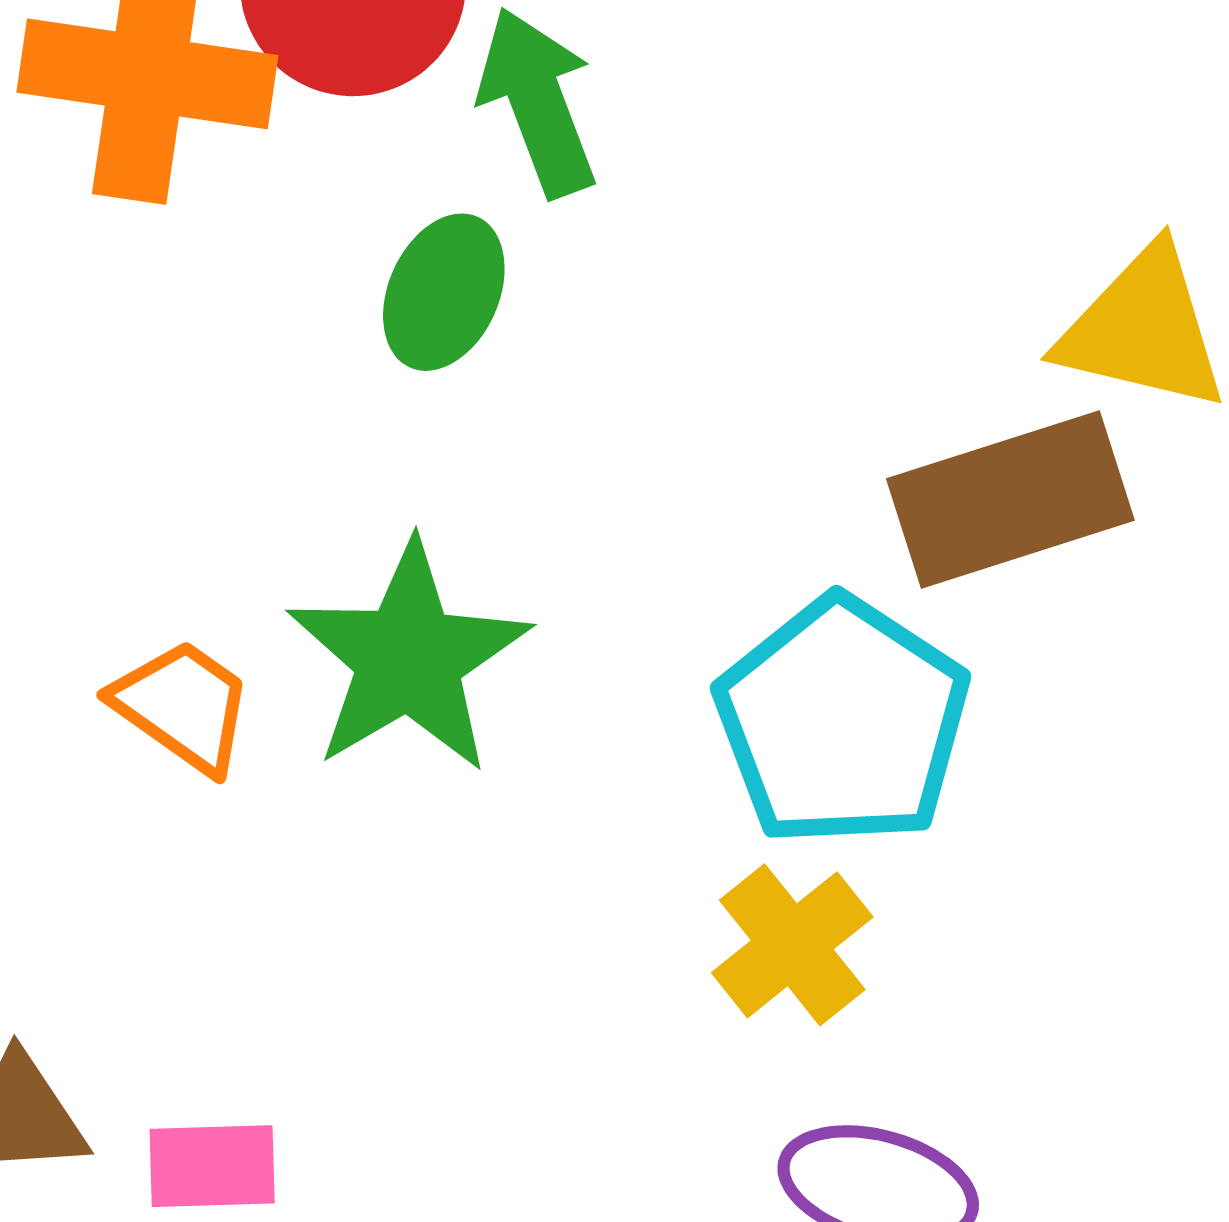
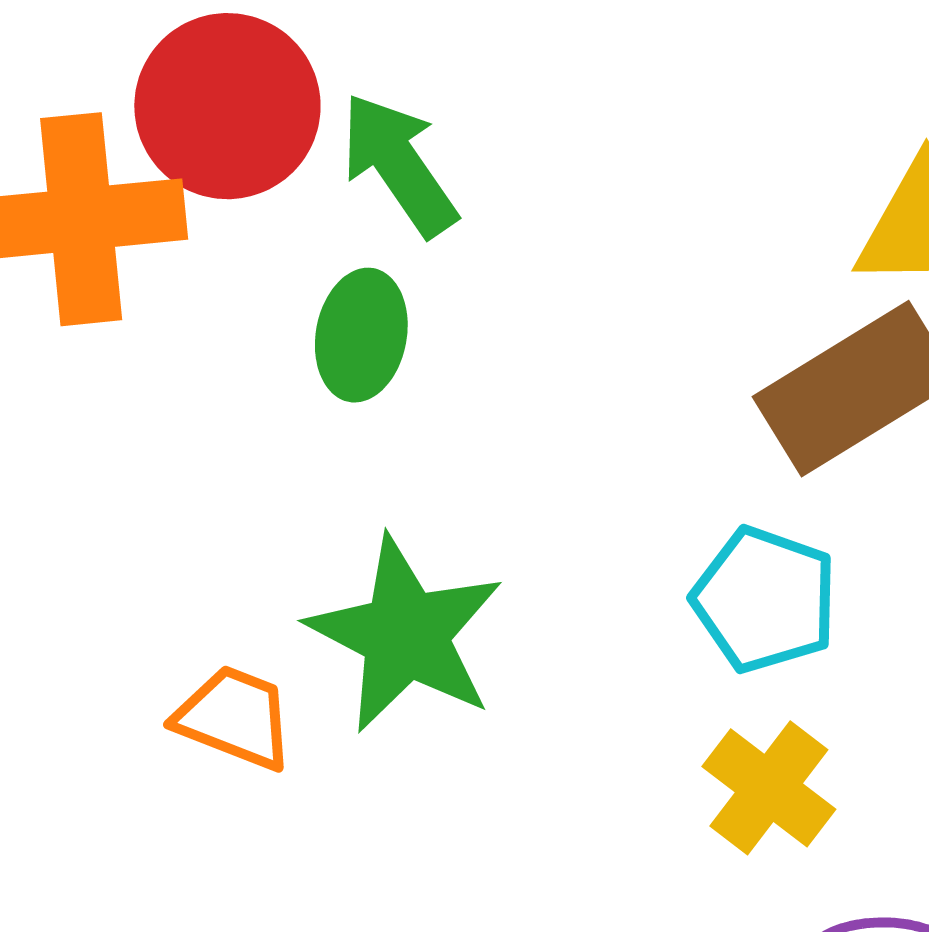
cyan pentagon: (842, 722) -> (765, 600), size x0.7

